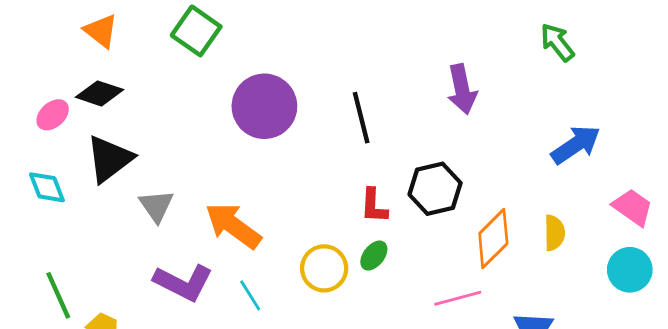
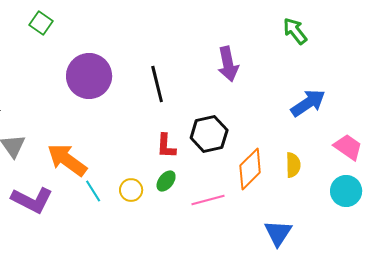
green square: (196, 31) -> (41, 23), size x0.7
yellow circle: (324, 268) -> (131, 190), size x0.7
cyan line: (250, 295) -> (93, 191), moved
pink line: (458, 298) -> (208, 200), moved

